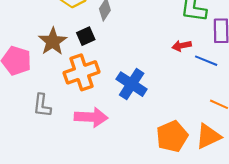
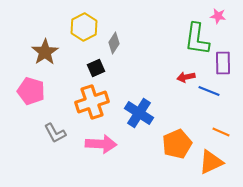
brown star: (53, 41) -> (45, 52), moved
gray L-shape: (42, 105) -> (55, 133), turned -35
orange pentagon: (172, 136) -> (177, 144), moved

